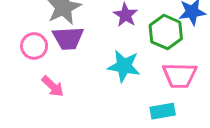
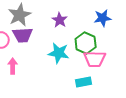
green hexagon: (166, 32) -> (86, 43), moved
pink arrow: (53, 86) -> (13, 66), turned -133

